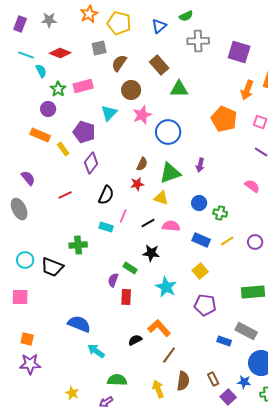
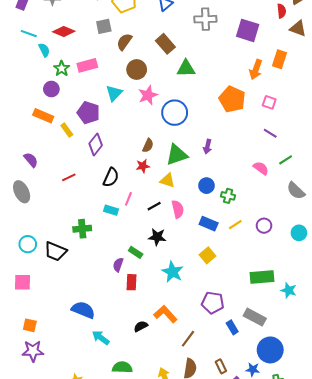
pink semicircle: (171, 226) -> (178, 209), turned 72
purple pentagon: (205, 305) -> (213, 303), moved
blue rectangle: (224, 341) -> (232, 327), turned 40
brown line: (169, 355) -> (188, 339), moved

